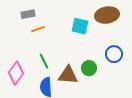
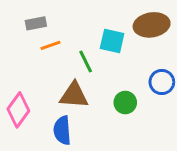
green line: (44, 61) -> (86, 62), moved
brown triangle: (68, 75) -> (74, 95), moved

